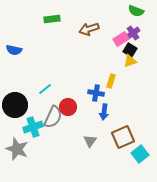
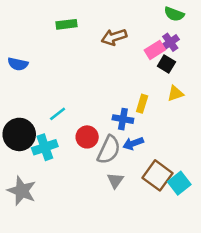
yellow triangle: (130, 61) -> (175, 93), moved
blue arrow: (104, 112) -> (133, 143), turned 63
gray semicircle: (53, 117) -> (109, 150), moved
cyan cross: (33, 127) -> (45, 147), moved
brown square: (123, 137) -> (157, 175), turned -30
cyan square: (140, 154) -> (179, 183), moved

